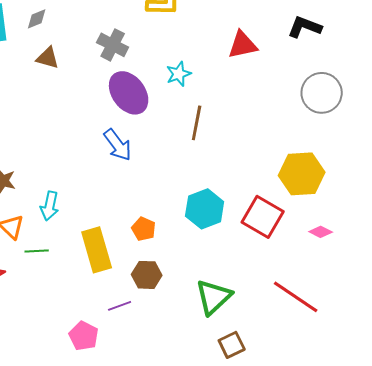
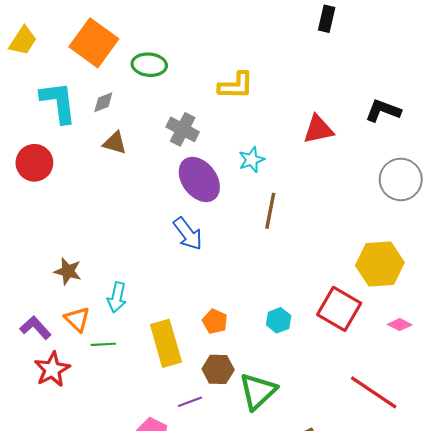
cyan hexagon: (205, 209) -> (279, 320), moved, size x0.6
green triangle: (214, 297) -> (258, 391), moved

